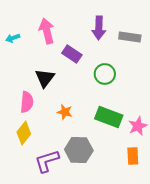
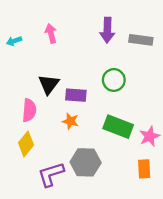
pink arrow: (47, 31) -> (51, 33), size x0.7
purple rectangle: (72, 54) -> (76, 95), moved, turned -30

